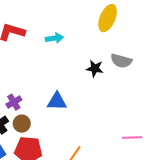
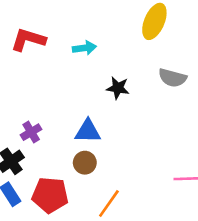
black star: (95, 68) -> (118, 88), moved
brown circle: (22, 124) -> (85, 163), moved

